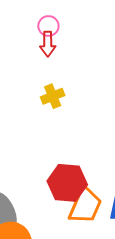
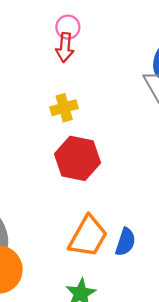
red hexagon: (67, 183) -> (77, 158), moved

